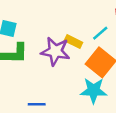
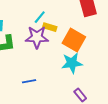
cyan line: (100, 33) -> (40, 17), moved

